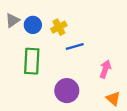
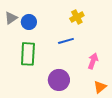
yellow cross: (59, 27) -> (77, 17), moved
orange triangle: (113, 99) -> (100, 87), turned 40

